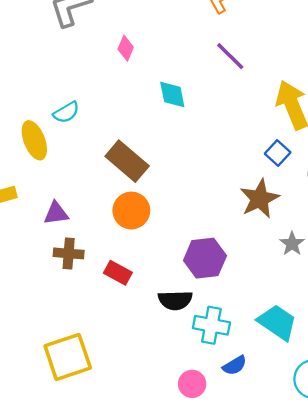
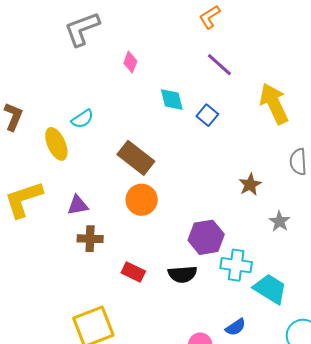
blue square: (278, 153) -> (207, 115), moved
brown star: (260, 199) -> (250, 185), size x0.7
red rectangle: (118, 273) -> (133, 272), moved
cyan cross: (211, 325) -> (236, 265), moved

